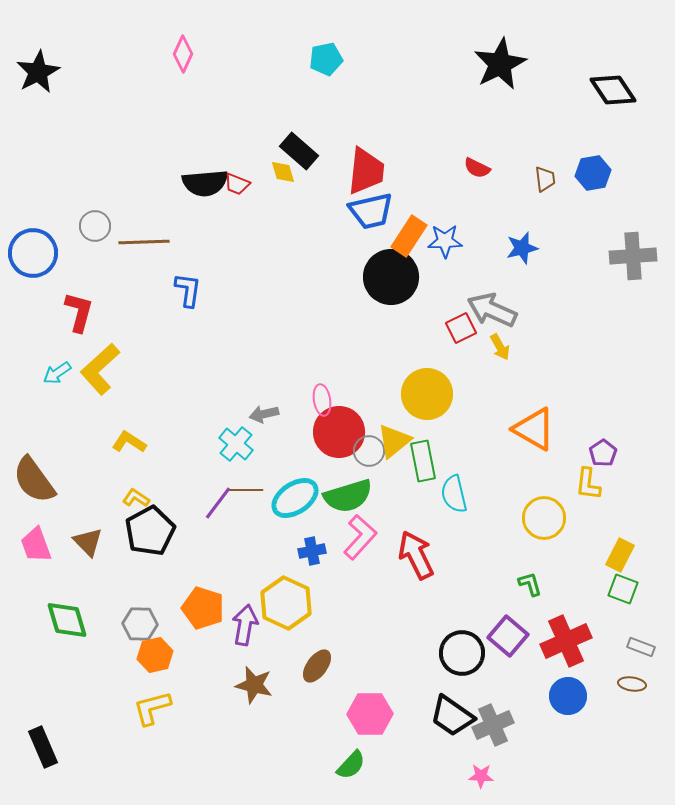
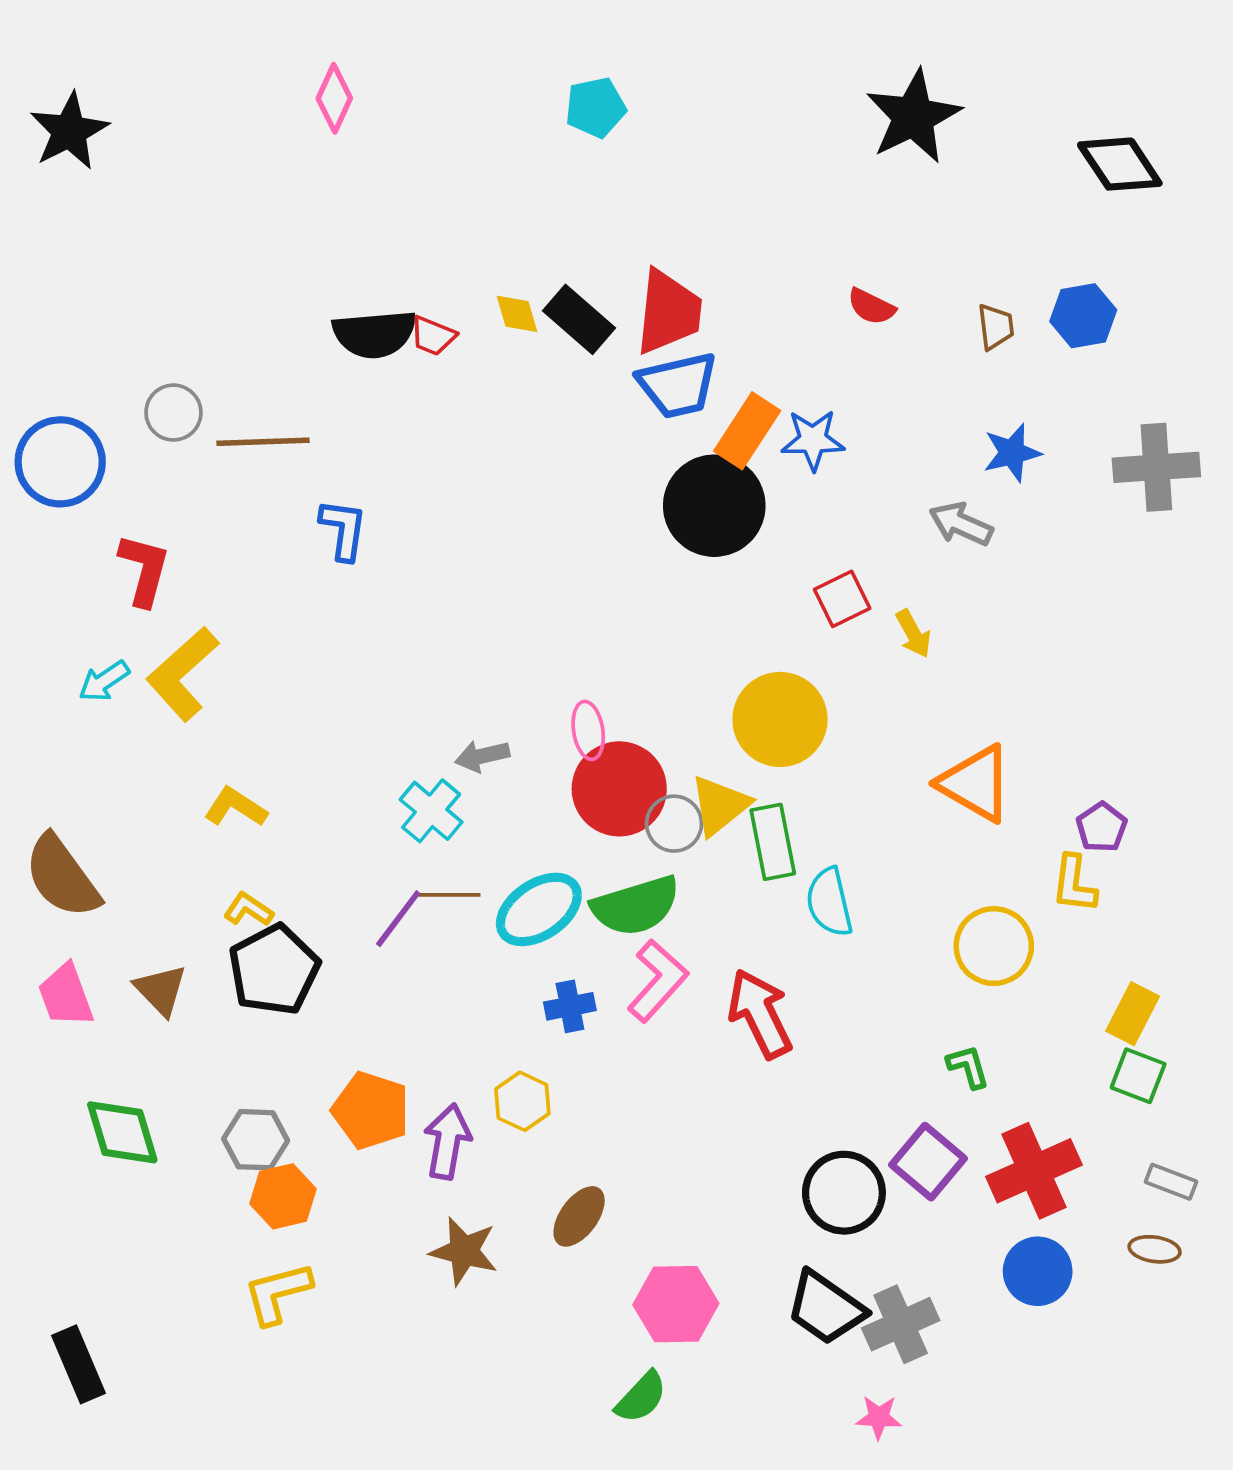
black rectangle: (299, 151) -> (579, 319), moved
blue star: (522, 248) -> (1012, 453), moved
gray arrow: (492, 310) -> (961, 524), moved, size x0.7
yellow hexagon: (286, 603) -> (522, 1101), size x0.6

